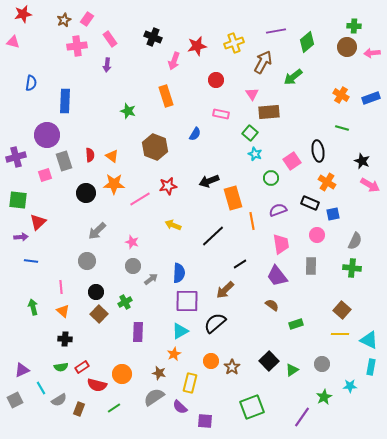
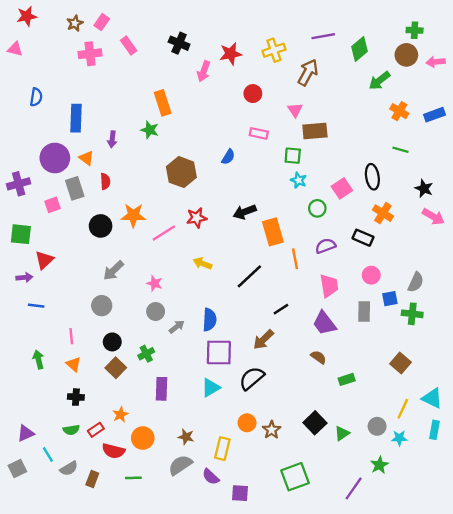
purple arrow: (107, 65) -> (112, 139), moved
green arrow: (293, 77) -> (379, 81), moved
orange rectangle: (166, 96) -> (163, 103), moved
green square: (250, 133) -> (293, 156), turned -35
orange triangle: (112, 156) -> (86, 158), moved
blue square: (333, 214) -> (390, 299), moved
yellow line: (340, 334) -> (403, 409), moved, turned -66
orange star: (174, 354) -> (120, 415), moved
cyan star: (350, 386) -> (399, 438), moved
green line: (114, 408) -> (133, 478), turned 32

